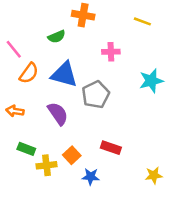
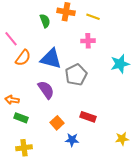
yellow line: (142, 21) -> (93, 17), moved
green semicircle: (57, 37) -> (45, 21), moved, turned -88
orange arrow: (15, 111) -> (12, 100), moved
yellow cross: (47, 165) -> (24, 148), moved

